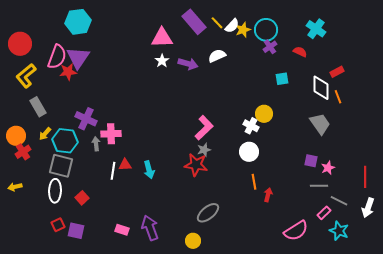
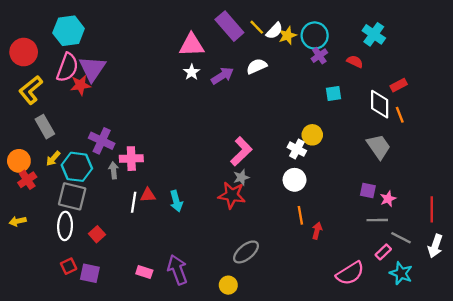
cyan hexagon: (78, 22) -> (69, 31), moved
purple arrow: (188, 64) -> (222, 76), turned -48

